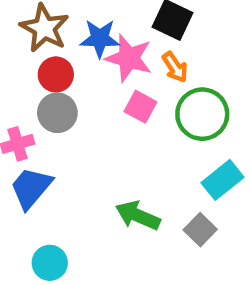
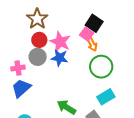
blue star: (100, 38) -> (60, 58), moved
pink star: (129, 58) -> (60, 42), moved
pink square: (140, 107) -> (87, 34), moved

